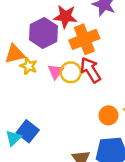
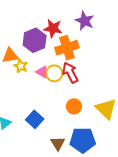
pink triangle: (56, 72) -> (42, 72), turned -40
orange circle: (108, 115) -> (74, 106), moved
blue square: (28, 131) -> (35, 119), moved

